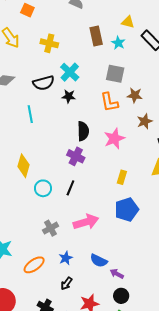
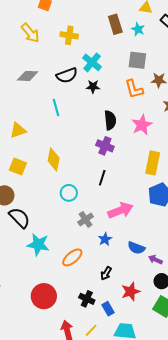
yellow rectangle: (122, 177) -> (153, 163), size x1.6
cyan circle: (43, 188) -> (69, 193), moved
blue star: (66, 258) -> (105, 239), moved

